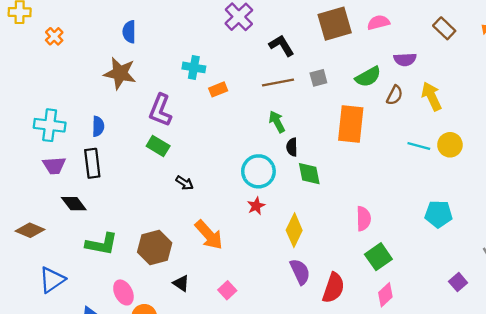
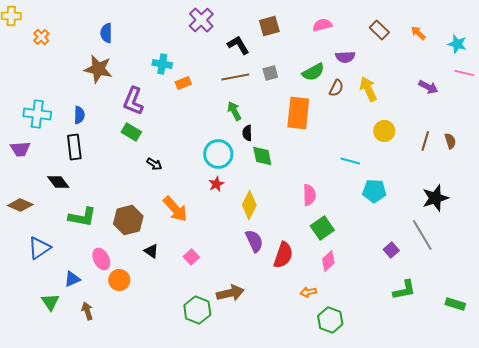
brown square: (335, 24) -> (269, 26), moved, size x0.7
cyan line: (419, 146) -> (350, 161), moved
purple trapezoid: (54, 166) -> (20, 149), moved

